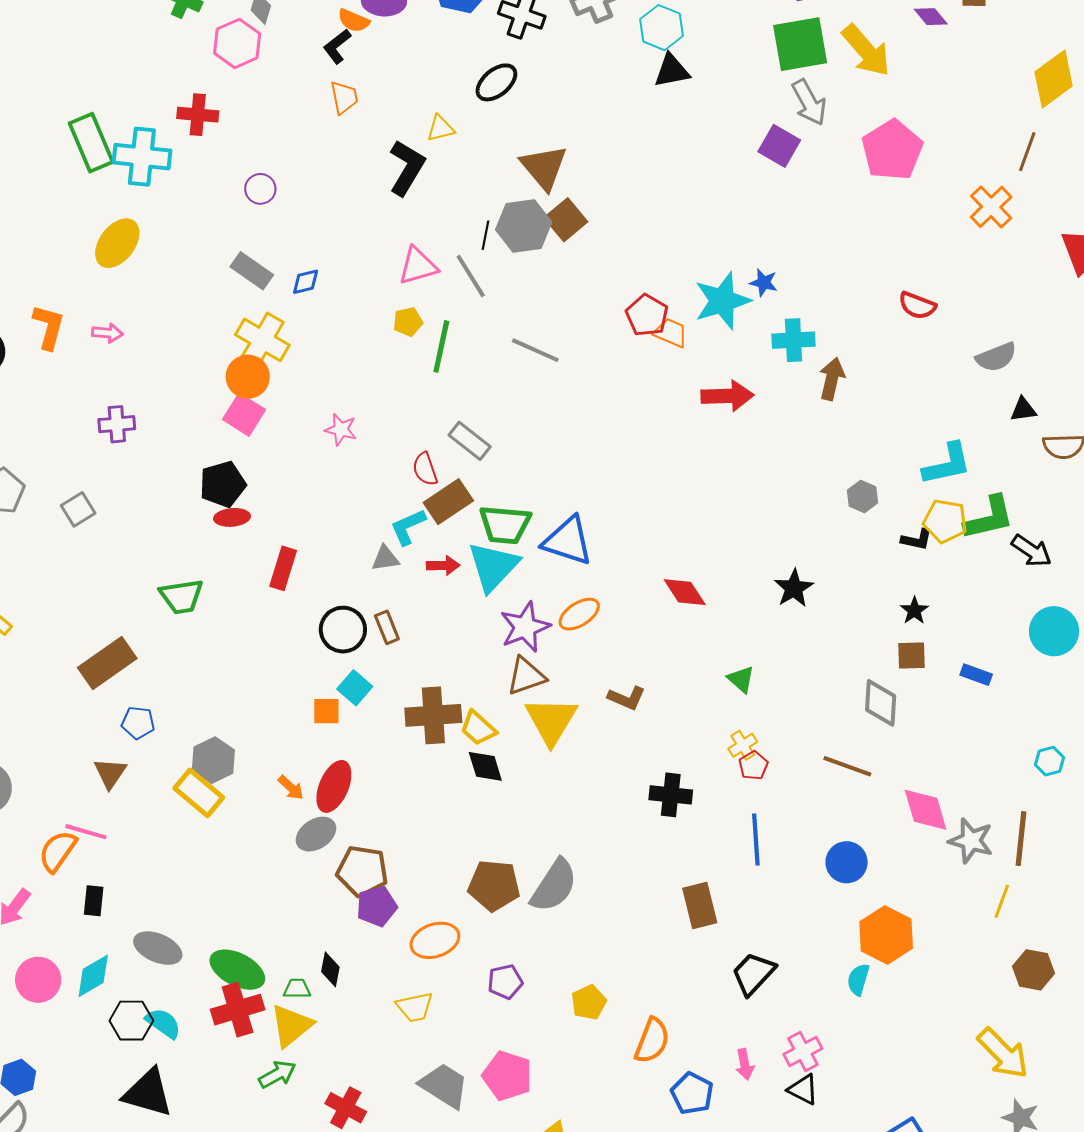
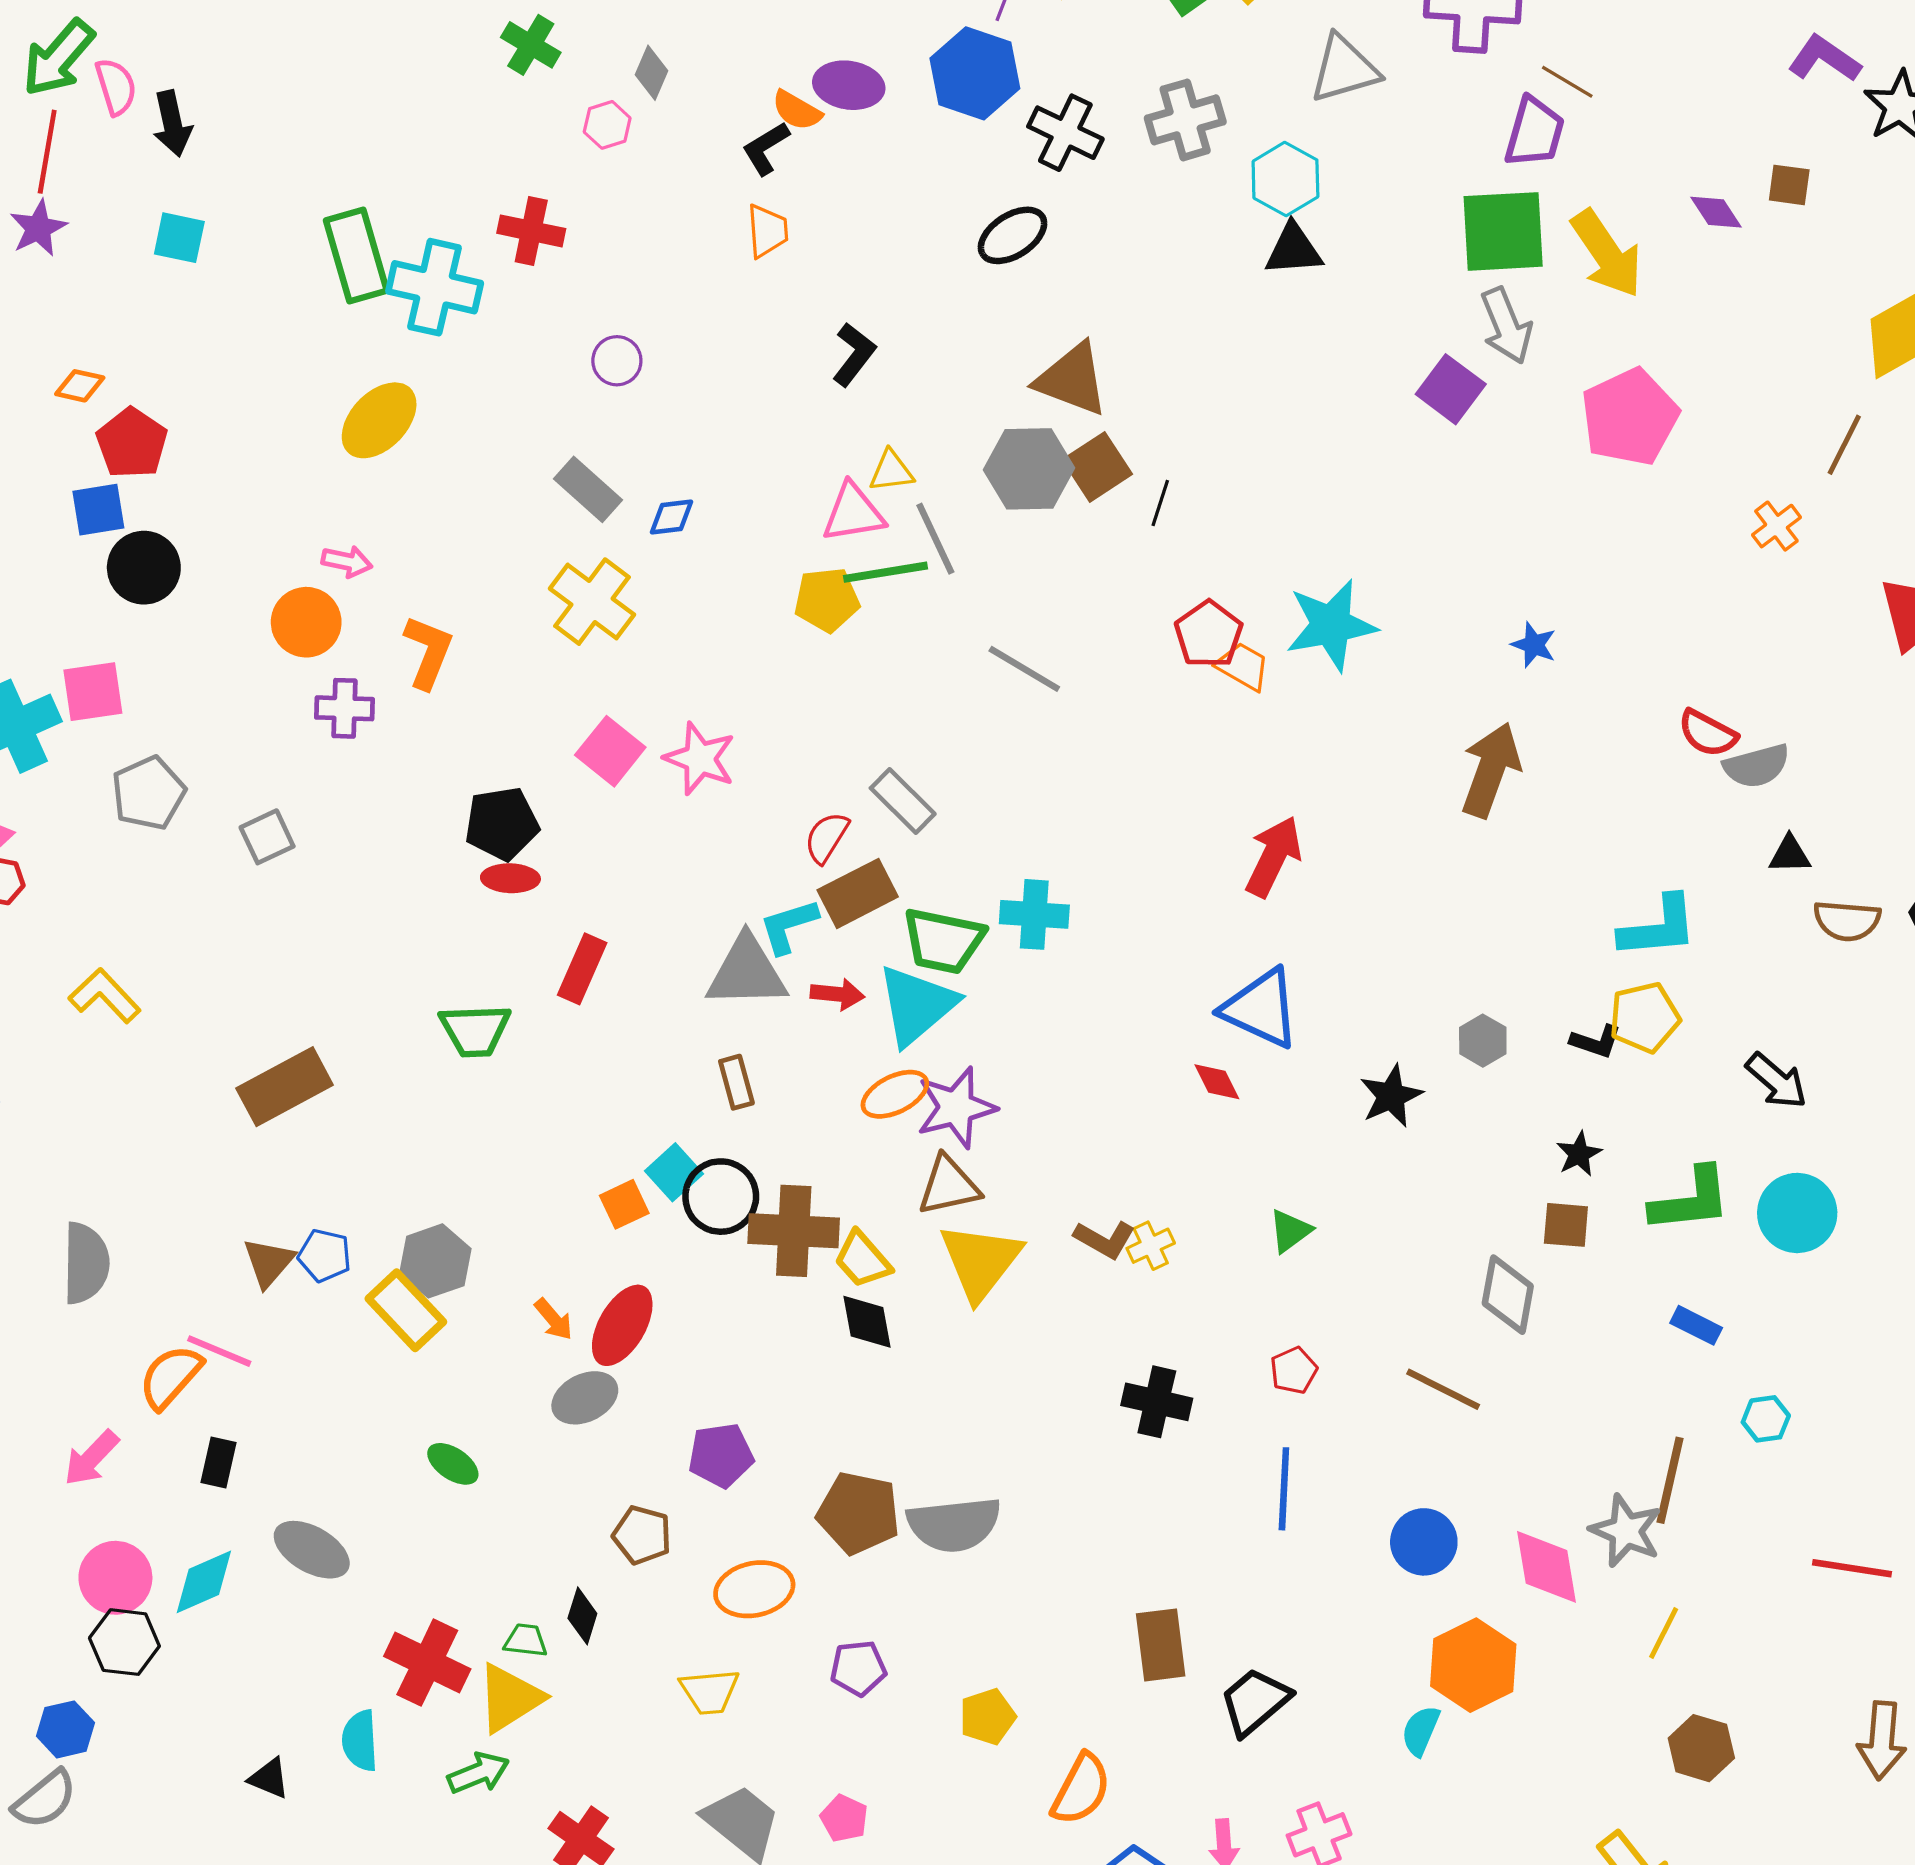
pink hexagon: (237, 43) -> (607, 125), size x0.6
yellow triangle: (441, 128) -> (891, 471), moved
brown triangle: (544, 167) -> (1072, 379), turned -36
black L-shape: (407, 168) -> (854, 354), size x0.7
orange cross: (991, 207) -> (1776, 526), size x0.7
black line: (485, 235) -> (1160, 503), moved
blue star: (764, 283) -> (1534, 645), moved
red semicircle: (917, 306) -> (1708, 733), moved
yellow pentagon: (408, 322) -> (827, 600), size x1.4
orange L-shape: (49, 327) -> (428, 652), moved
cyan cross: (794, 340) -> (1034, 914), moved
green line: (441, 346) -> (886, 572), moved, turned 62
orange circle: (248, 377) -> (306, 622), moved
brown arrow: (832, 379) -> (1491, 770), size x1.4
red arrow: (727, 396) -> (1274, 857), moved, turned -69
pink square: (244, 415) -> (610, 751), moved
pink star: (341, 429) -> (700, 759), size x1.4
red semicircle: (425, 469) -> (827, 837), turned 44
gray hexagon: (863, 497) -> (1483, 1041), moved
green L-shape: (989, 518) -> (1691, 1200), moved
yellow pentagon: (945, 521) -> (1644, 1017), turned -30
blue triangle: (568, 541) -> (1261, 1009), moved
gray triangle: (385, 558) -> (747, 972), size x1.8
red diamond: (685, 592) -> (1217, 1082), size x0.7
green trapezoid: (182, 596) -> (475, 1030), moved
orange ellipse: (579, 614) -> (895, 1094), moved
black circle: (343, 630) -> (721, 1197), moved
blue rectangle: (976, 675) -> (1696, 1325), moved
green triangle: (741, 679) -> (1290, 1231), turned 36
orange square: (326, 711) -> (624, 1204), turned -32
blue pentagon: (138, 723) -> (325, 1255), moved
yellow cross: (743, 745) -> (1151, 1246), moved
pink diamond: (926, 810) -> (1547, 1567), moved
brown line: (1021, 839) -> (1670, 1480), moved
brown pentagon: (362, 871) -> (642, 1535), moved, size x0.7
gray semicircle: (554, 886) -> (954, 1524), turned 44
brown rectangle: (700, 905) -> (1161, 1645), moved
purple pentagon: (377, 906) -> (721, 1455), moved
green ellipse: (237, 970) -> (453, 1464), moved, size x0.6
red cross: (238, 1010) -> (427, 1663), turned 36
black hexagon: (131, 1021) -> (124, 1642), moved
cyan semicircle: (163, 1023) -> (360, 1741), moved, turned -135
pink pentagon: (507, 1076) -> (844, 1818), size x0.6
black triangle: (148, 1093) -> (269, 1778), size x0.5

